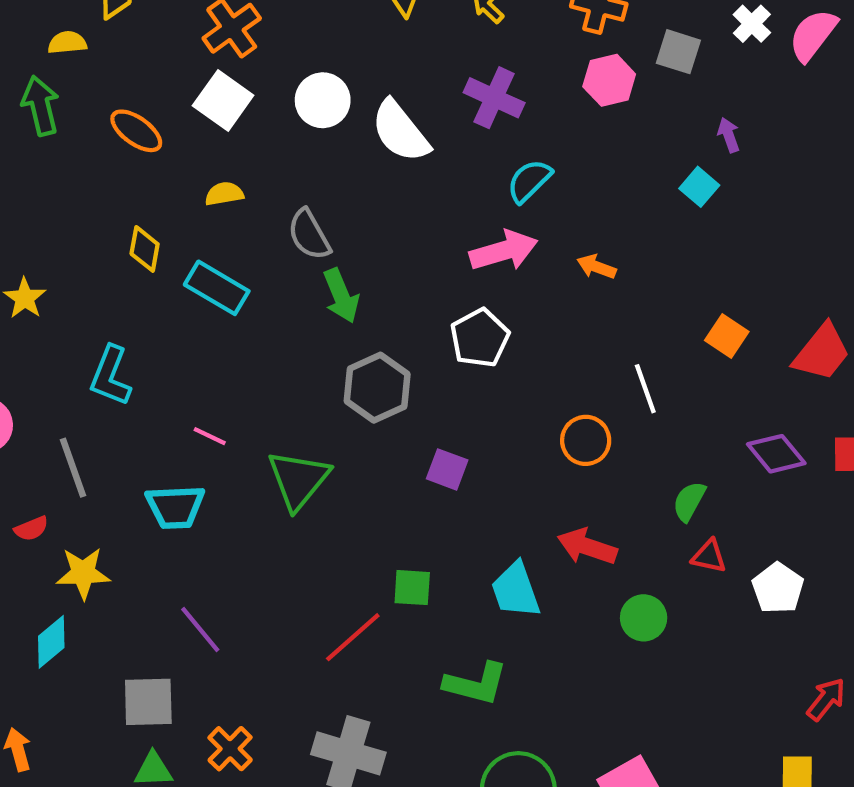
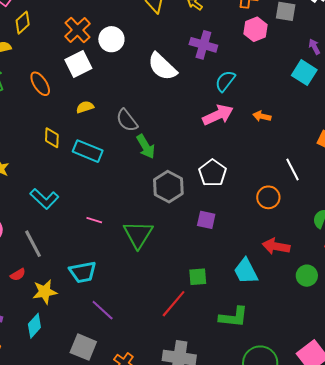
white circle: (323, 100) -> (111, 39), moved
white square: (223, 101) -> (78, 64), turned 36
orange ellipse: (136, 131) -> (40, 84), turned 30
cyan square: (699, 187) -> (304, 73), size x1.4
white pentagon: (480, 338) -> (213, 173), moved
cyan L-shape: (110, 376) -> (44, 199), turned -60
cyan trapezoid: (175, 507) -> (83, 272), moved
gray square: (148, 702) -> (83, 347), turned 32

